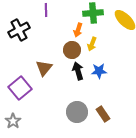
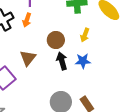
orange arrow: (78, 30) -> (27, 20), moved
yellow arrow: (92, 44) -> (85, 35), moved

